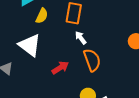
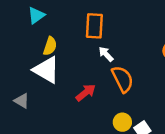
yellow semicircle: (42, 16) -> (50, 46), moved

